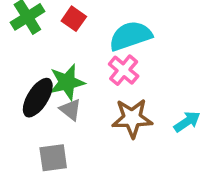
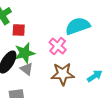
red square: (74, 19) -> (19, 30), moved, turned -32
cyan semicircle: (130, 36) -> (78, 26), moved

